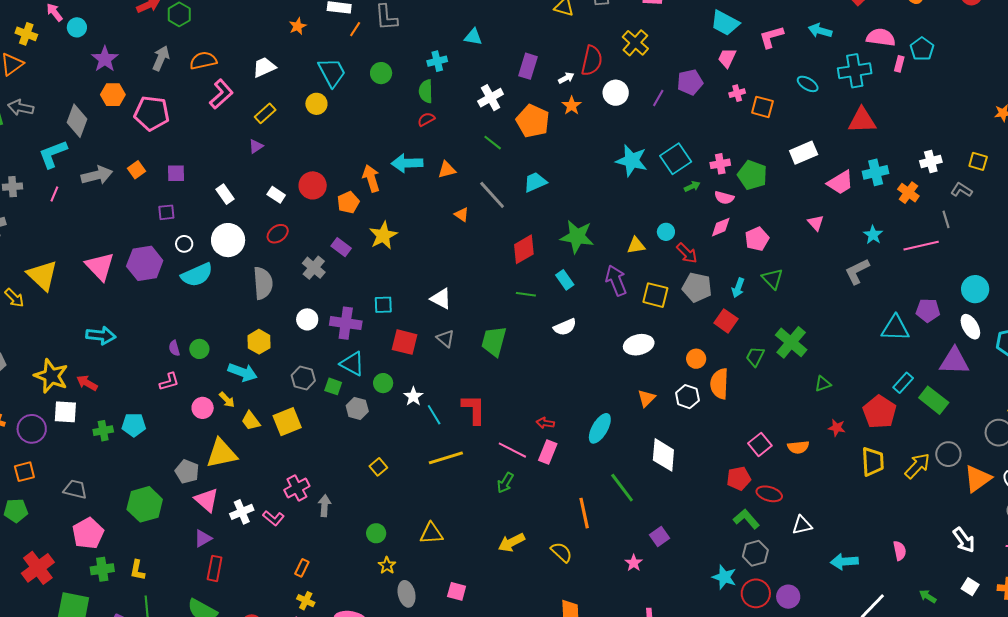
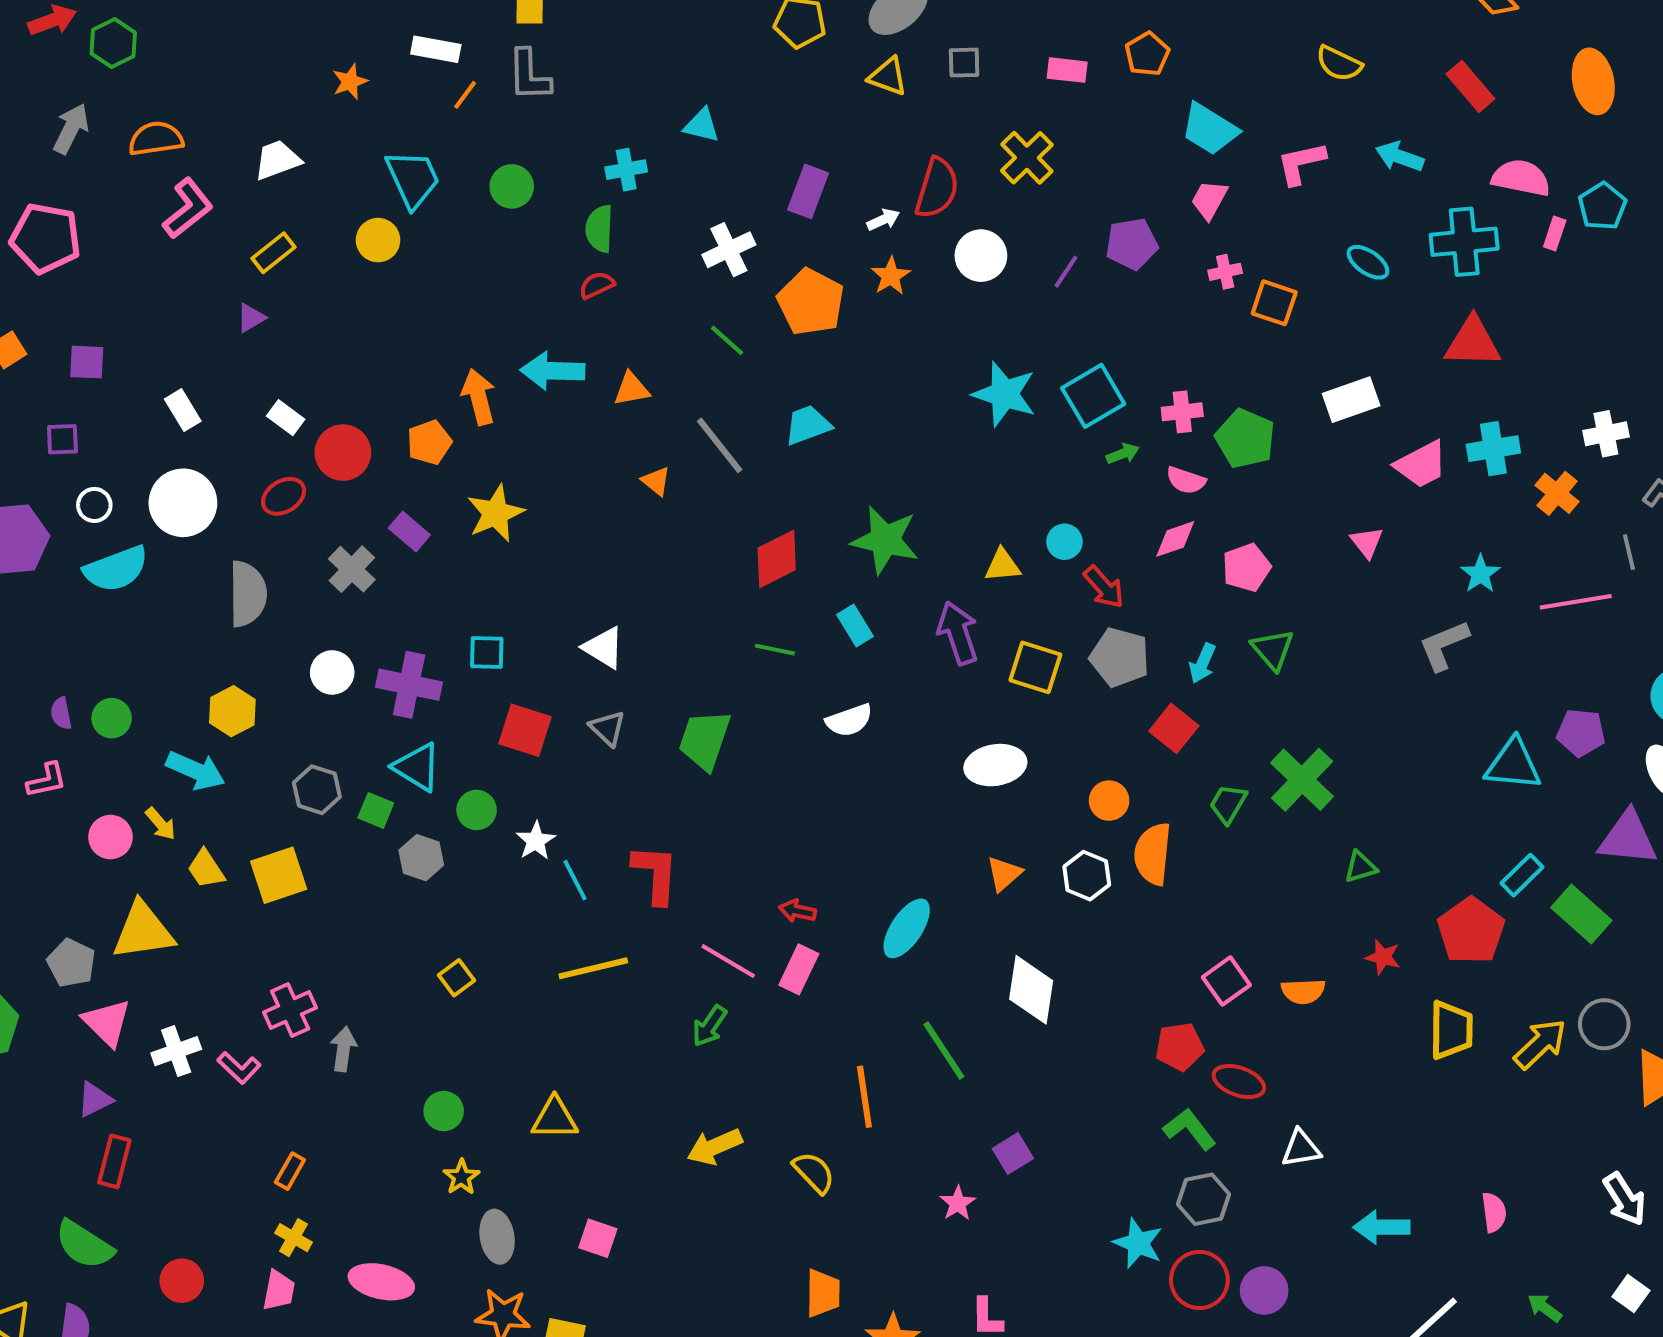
red circle: (313, 185) -> (343, 453), moved

